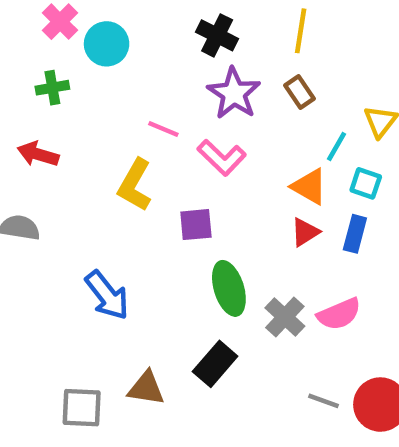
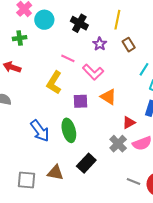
yellow line: (301, 31) -> (117, 20), moved
black cross: (217, 35) -> (79, 23), moved
purple star: (234, 93) -> (100, 44), size x0.6
orange triangle: (309, 187) -> (108, 97), moved
red triangle: (305, 232) -> (129, 123), moved
green ellipse: (229, 288) -> (69, 130), moved

